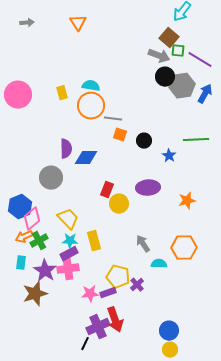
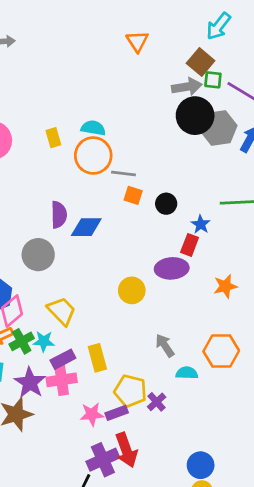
orange triangle: (78, 23) -> (137, 41), moved
gray arrow: (159, 56) -> (187, 87), turned -30
black circle: (165, 77) -> (195, 116), size x1.4
red rectangle: (107, 190) -> (190, 245), moved
cyan star: (70, 241) -> (44, 341), moved
yellow rectangle: (94, 241) -> (97, 358), moved

